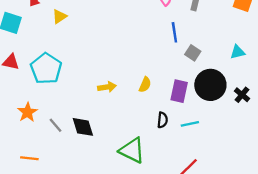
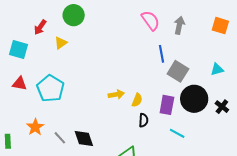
gray square: (193, 53) -> (178, 71), size x1.5
yellow arrow: (107, 87) -> (116, 94), moved
black semicircle: (162, 120) -> (143, 120), moved
cyan line: (190, 124) -> (177, 133), turned 42

